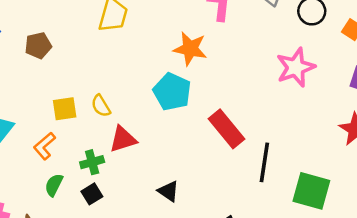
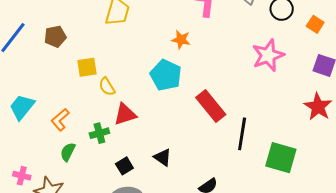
orange star: (190, 49) -> (181, 40), size x0.7
yellow square: (65, 109) -> (87, 67), moved
black square: (92, 194) -> (124, 166), moved

